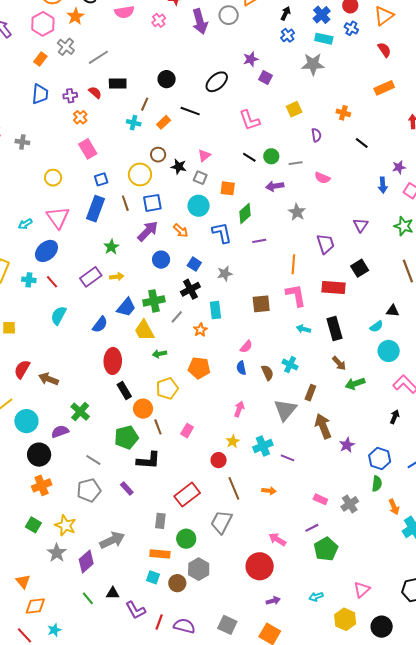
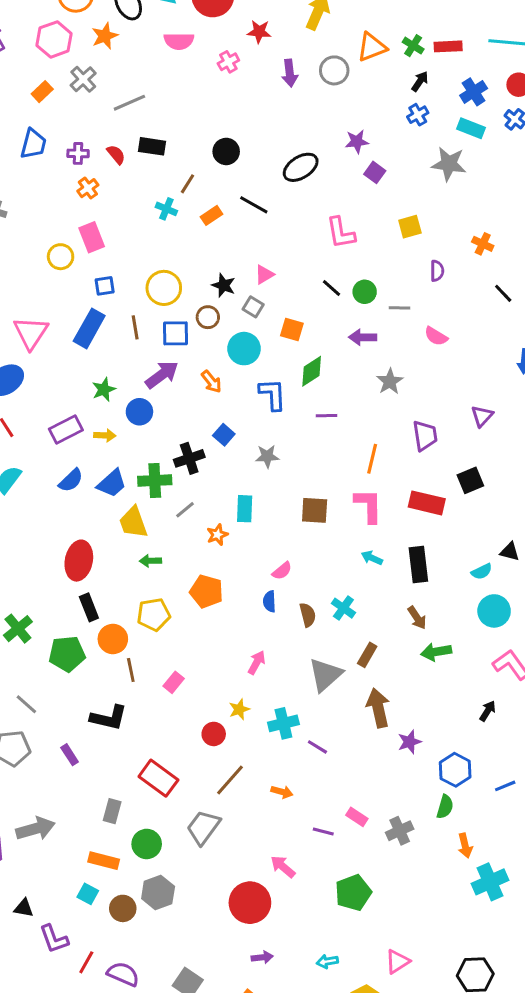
purple arrow: (200, 21) -> (290, 73), size x0.7
brown circle: (158, 155) -> (208, 317), moved
yellow circle: (53, 178) -> (61, 257), moved
blue circle: (161, 260) -> (139, 412), moved
black cross: (190, 289) -> (189, 458), moved
blue semicircle: (100, 325) -> (71, 480), moved
green pentagon: (126, 437) -> (67, 654), moved
brown line: (234, 488) -> (230, 780), turned 55
red rectangle: (187, 495) -> (158, 778), turned 65
purple line: (312, 528) -> (323, 831), moved, turned 32

